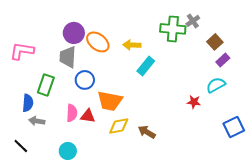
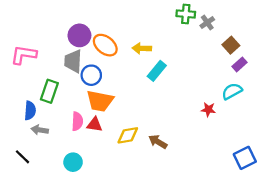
green cross: (173, 29) -> (186, 14), moved, size x0.7
blue circle: (85, 80) -> (91, 75), moved
orange trapezoid: (110, 101) -> (100, 101), moved
blue square: (234, 127) -> (245, 158), moved

